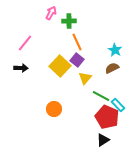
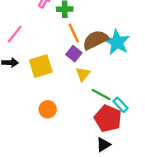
cyan star: (115, 50) -> (117, 42), size x1.6
yellow square: (60, 66) -> (41, 66), moved, turned 30
brown semicircle: (112, 68) -> (95, 40), moved, size x1.6

